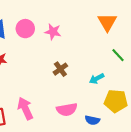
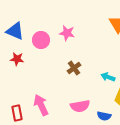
pink circle: (25, 29) -> (41, 40), moved
cyan arrow: (97, 79) -> (108, 77), turned 48

